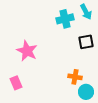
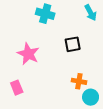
cyan cross: (65, 19) -> (45, 14), moved, turned 30
black square: (86, 42) -> (73, 44), moved

